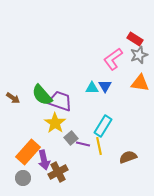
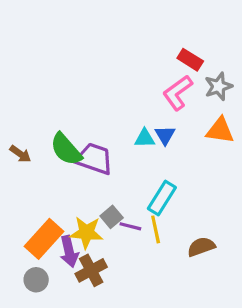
red rectangle: (135, 39) -> (190, 60), moved
yellow star: (55, 123) -> (86, 233), moved, turned -30

